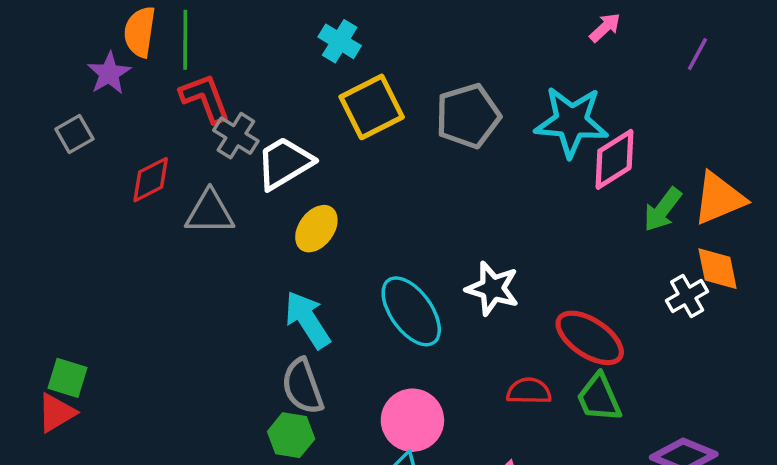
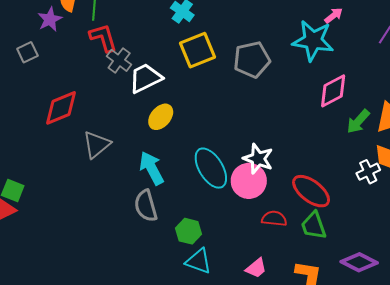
cyan star: (571, 122) -> (313, 41), moved
red diamond: (151, 180) -> (61, 108), moved, size x1.4
gray triangle: (210, 212) -> (97, 145), moved, turned -44
pink circle: (412, 420) -> (249, 181), moved
green hexagon: (291, 435) -> (188, 231), moved

